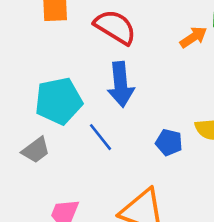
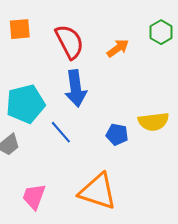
red semicircle: (115, 27) -> (69, 42), turned 33
orange arrow: (193, 37) -> (118, 48), moved

